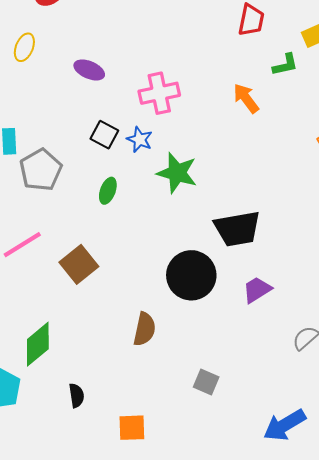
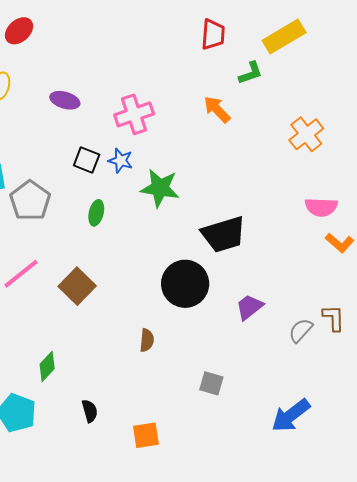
purple trapezoid: (257, 290) -> (249, 307), moved
brown semicircle: (145, 329) -> (147, 340), size x0.7
green diamond: (38, 344) -> (47, 366), size x0.7

